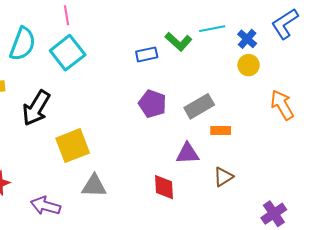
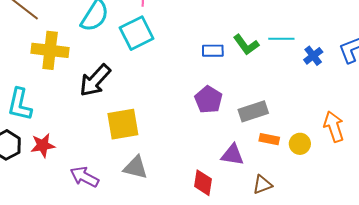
yellow circle: (249, 65) -> (300, 144), moved

